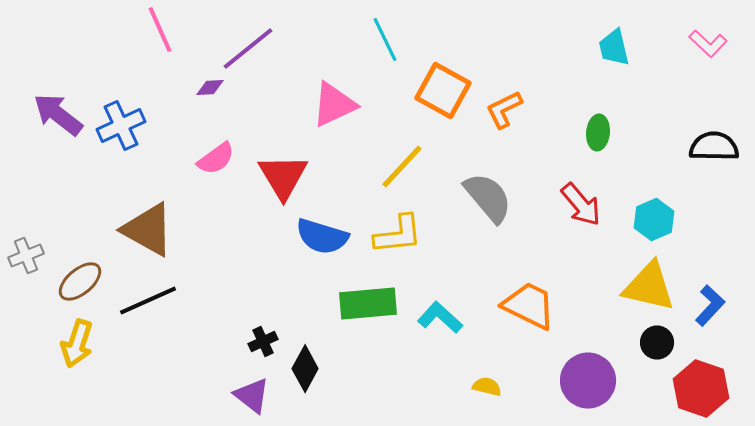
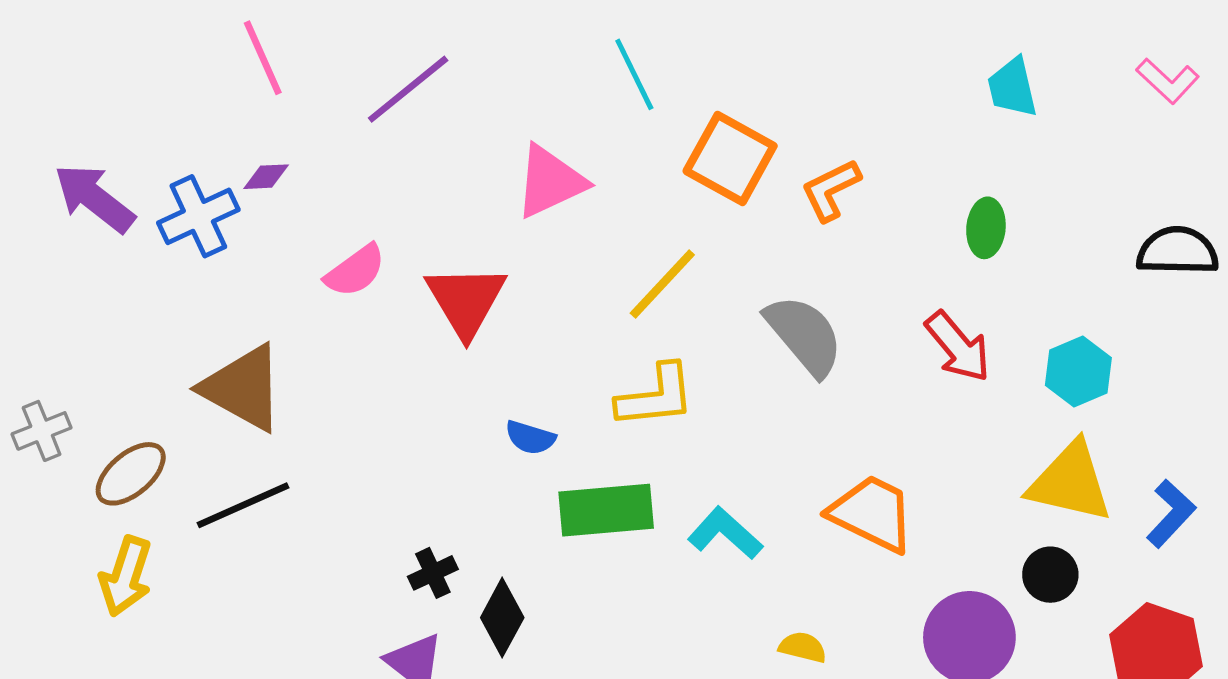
purple diamond: (210, 88) -> (266, 177), moved
blue semicircle: (322, 236) -> (530, 438), moved, size x0.6
black circle: (657, 342) -> (1050, 575), moved

